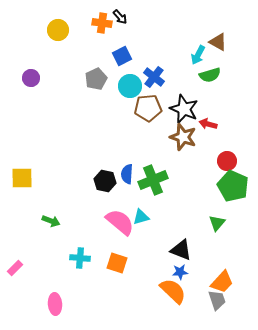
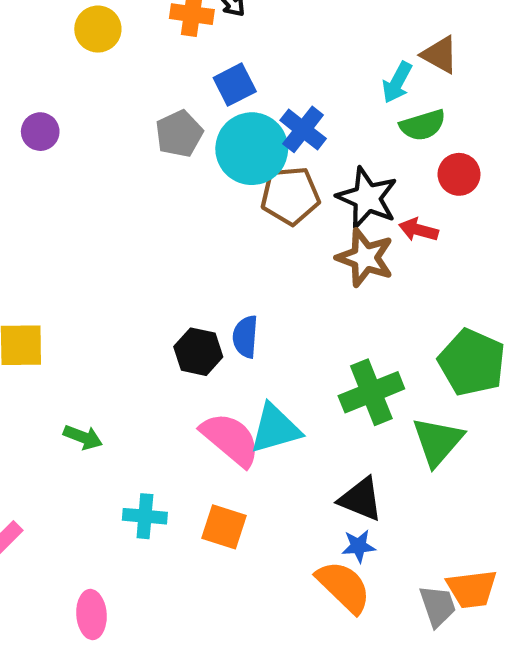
cyan circle: (130, 86) -> (252, 149), size x1.4
red circle: (227, 161) -> (459, 174), moved
green cross: (153, 180) -> (371, 392), moved
cyan triangle: (141, 217) -> (275, 429), size x1.5
green triangle: (217, 223) -> (438, 441), size x1.5
orange trapezoid: (222, 282) -> (472, 589), moved, turned 40

